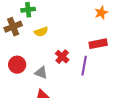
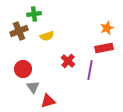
orange star: (101, 13) -> (107, 28), moved
gray triangle: (41, 73) -> (33, 87), moved, turned 32

